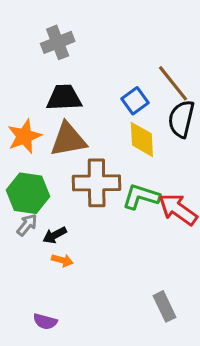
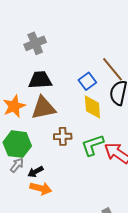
brown cross: (97, 183) -> (63, 136), size x0.6
green L-shape: (141, 197) -> (92, 145), turned -35
orange arrow: (62, 260) -> (41, 188), size x1.5

